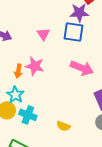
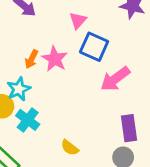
blue square: (73, 32) -> (94, 47), moved
pink arrow: (82, 68) -> (115, 79), turned 105

